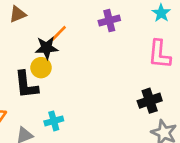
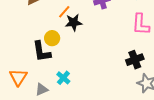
black star: (47, 48) -> (74, 22), moved
cyan cross: (54, 121) -> (63, 78), turned -32

